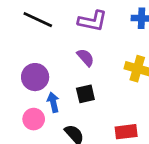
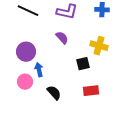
black square: (85, 94) -> (83, 64), moved

